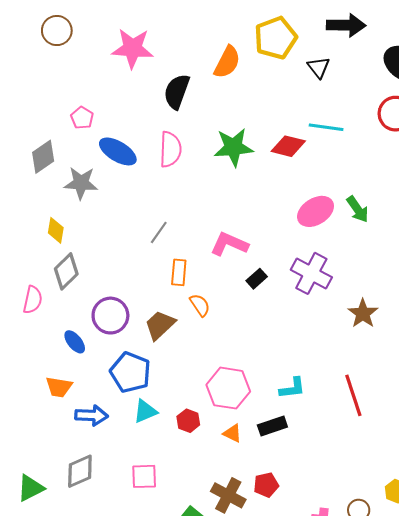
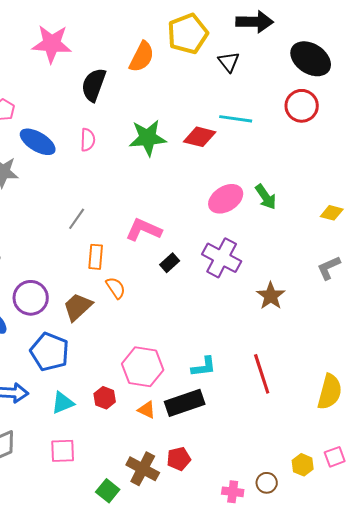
pink semicircle: (170, 149) -> (88, 140), size x0.7
cyan triangle: (145, 411) -> (63, 403), moved
black rectangle: (272, 426) -> (185, 403), size x1.4

